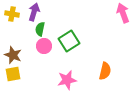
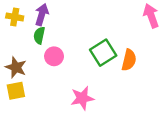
green semicircle: (40, 29) -> (39, 35), moved
green square: (69, 41) -> (103, 53), moved
orange semicircle: (105, 71) -> (129, 60), moved

